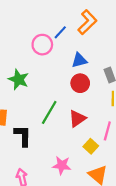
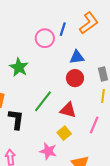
blue line: (60, 32) -> (63, 29), turned -32
red triangle: (77, 119) -> (68, 110), turned 42
yellow square: (91, 146) -> (64, 133), moved

